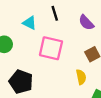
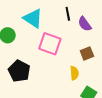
black line: (55, 13) -> (68, 14), moved
cyan triangle: (29, 23) -> (33, 18), size x1.5

